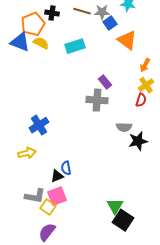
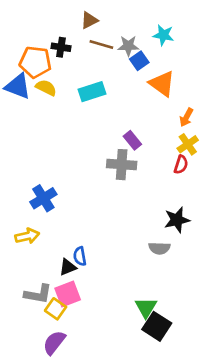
orange pentagon: (33, 24) -> (35, 62), turned 30
gray semicircle: (124, 127) -> (159, 248), moved

